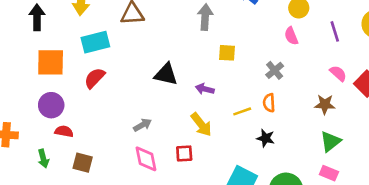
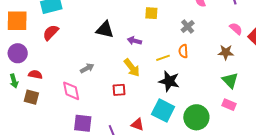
red semicircle: (64, 131) -> (35, 75), moved
black star: (266, 138) -> (169, 81), moved, size x1.5
green triangle: (330, 141) -> (230, 80), turned -36
green arrow: (43, 158) -> (14, 81), moved
pink diamond: (146, 159) -> (71, 91), moved
brown square: (83, 163) -> (31, 97), moved

